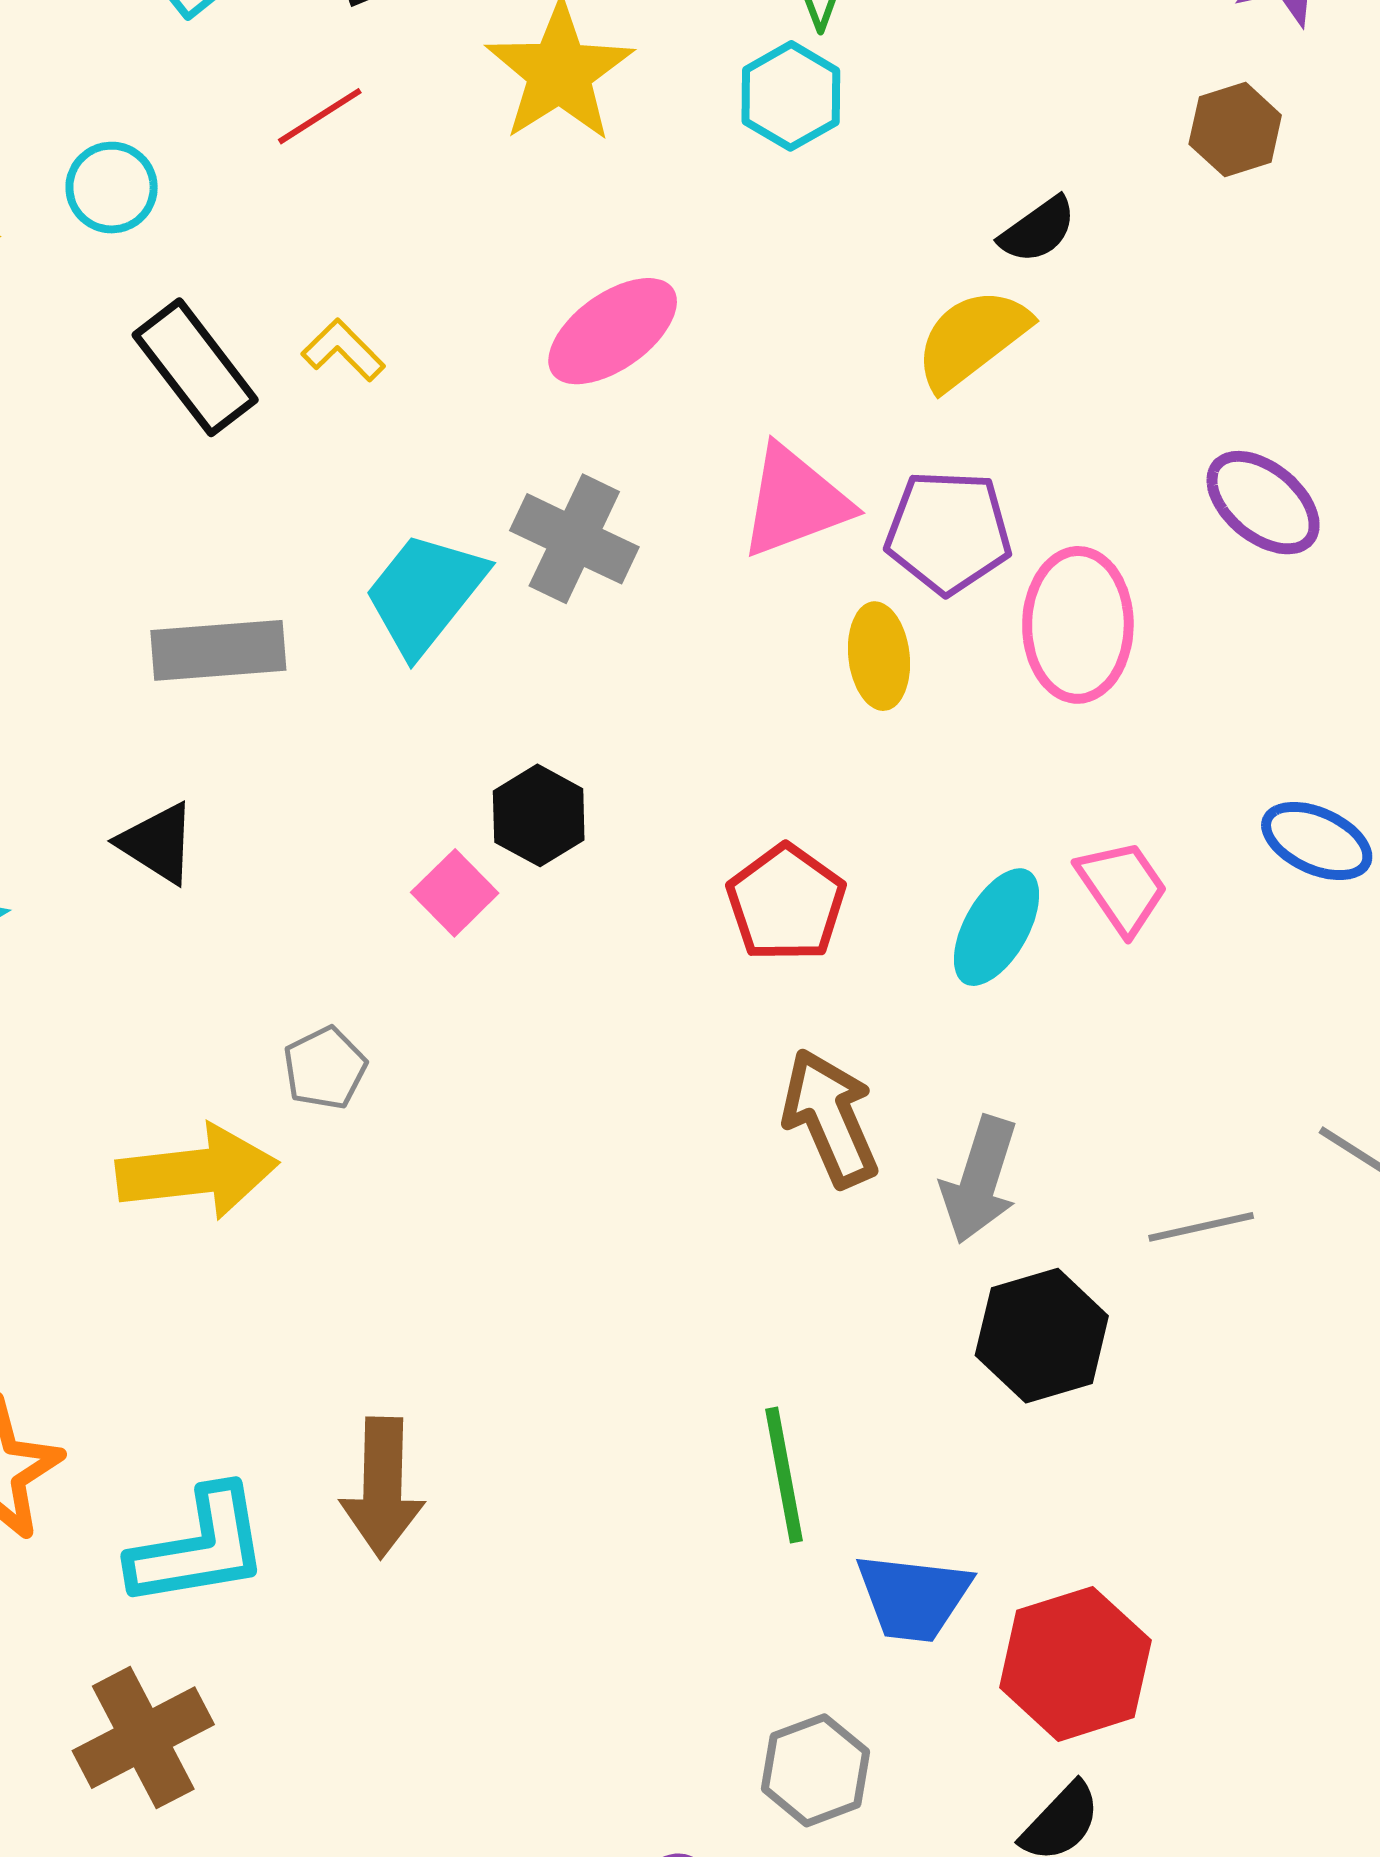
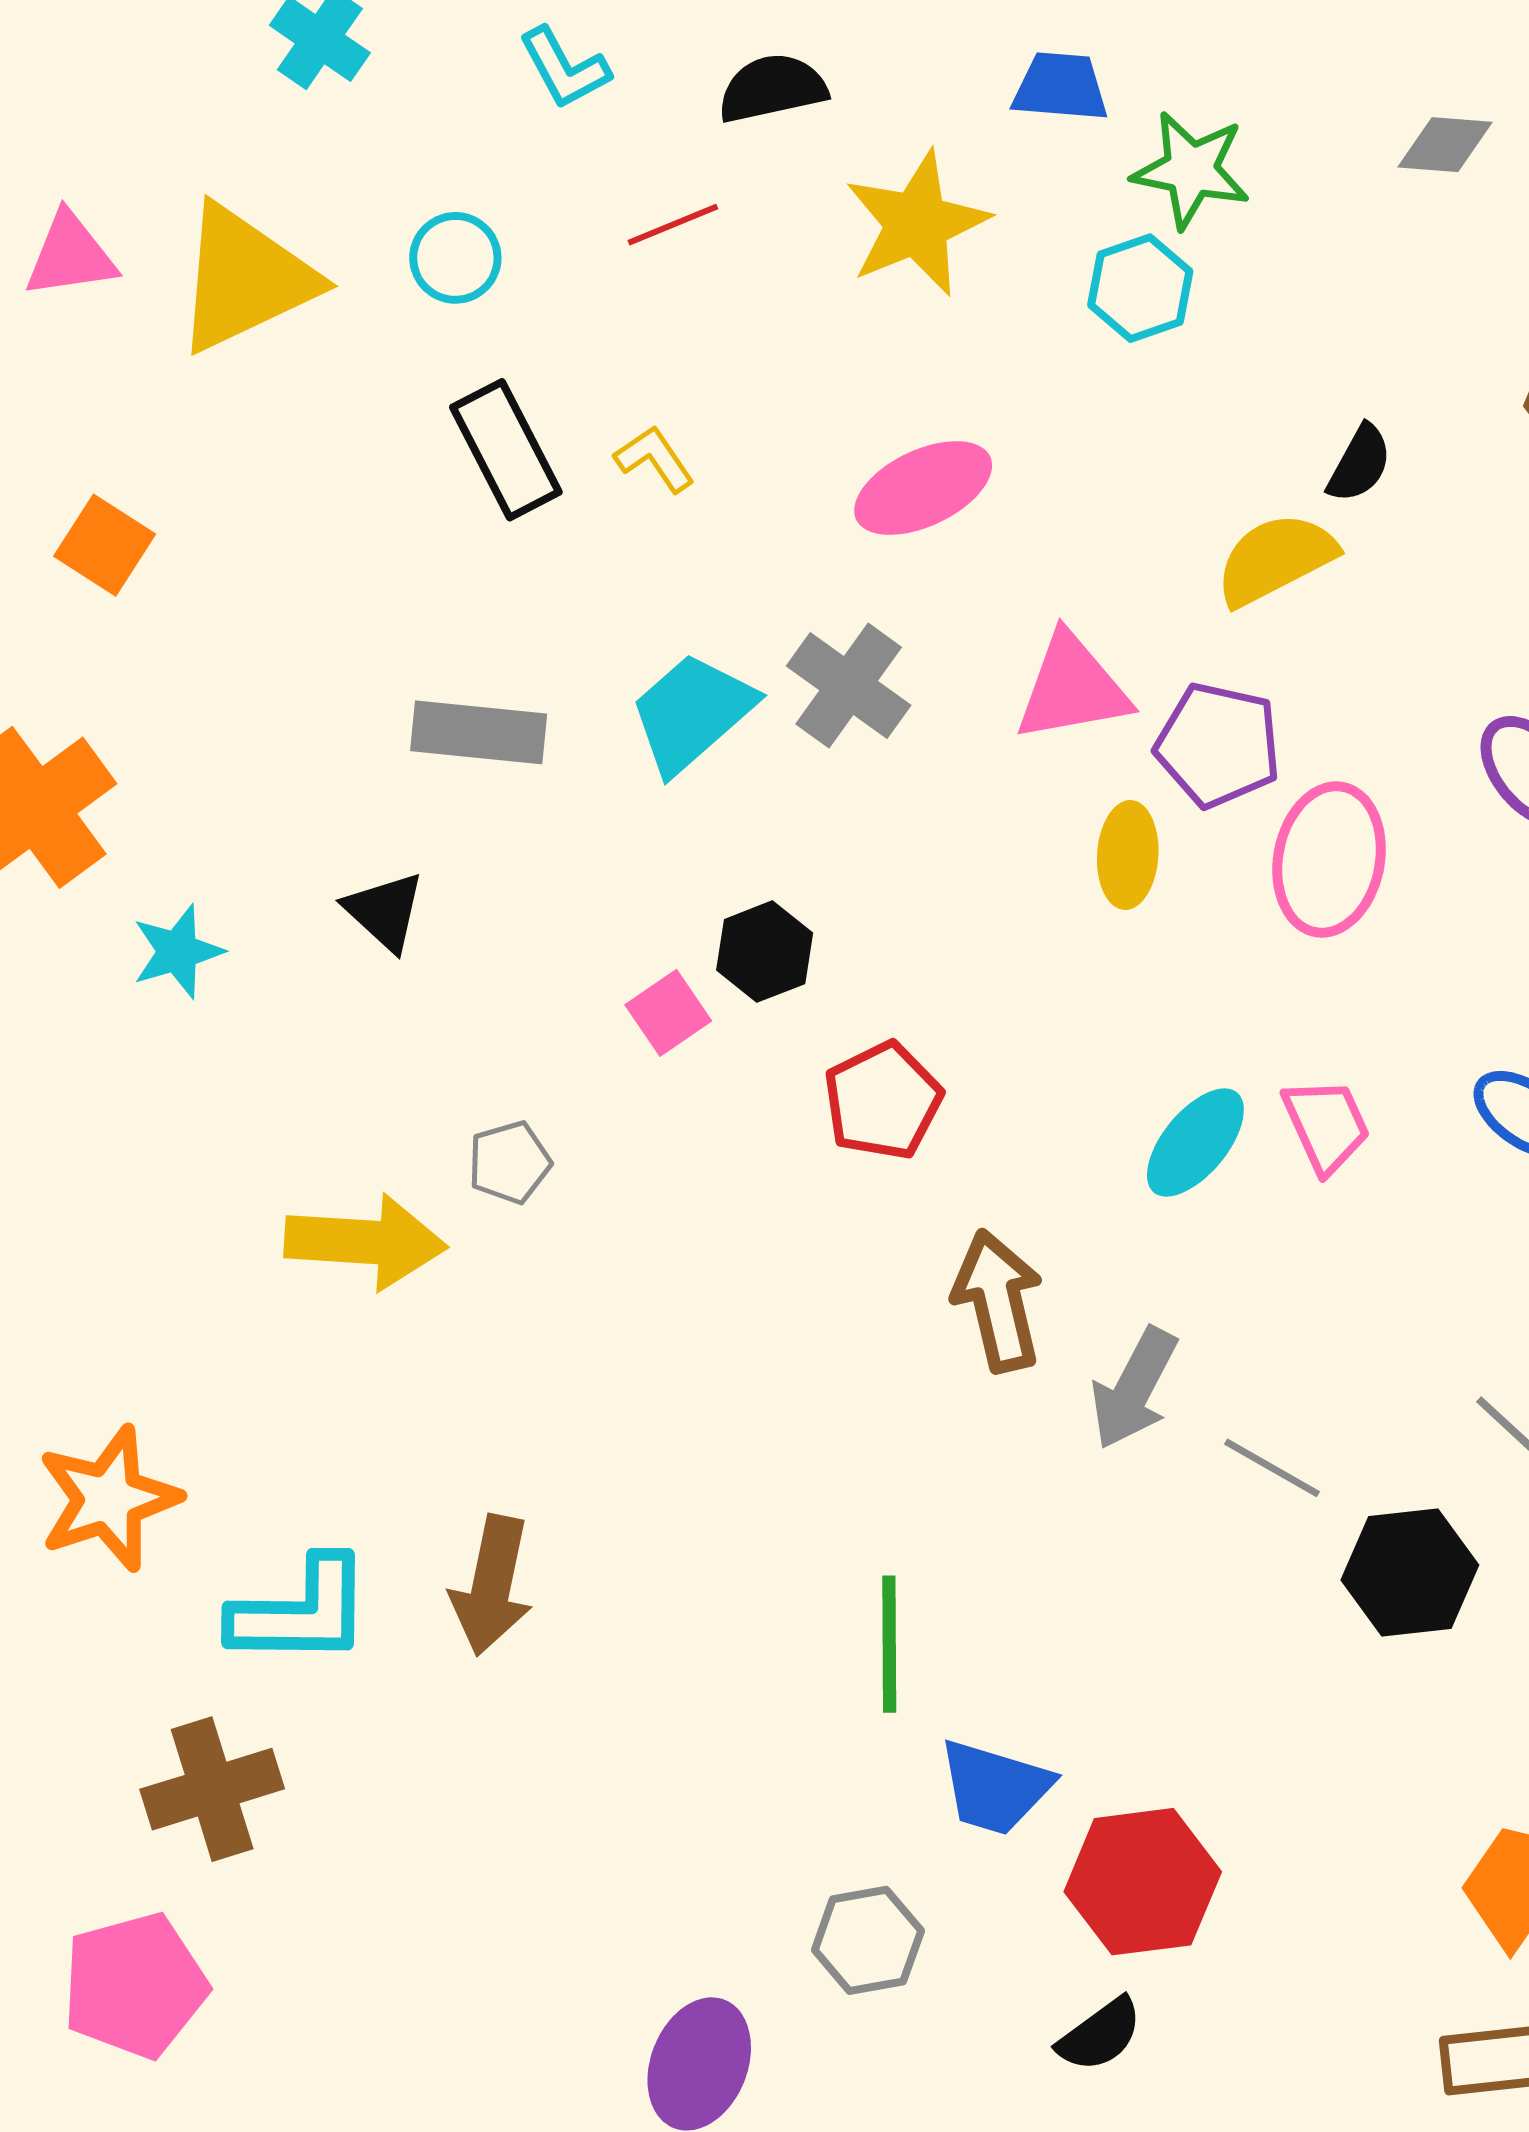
black semicircle: (1038, 230) -> (1360, 464), turned -36
red pentagon: (786, 903) -> (883, 1101), moved
gray line: (1201, 1227) -> (1272, 1468), moved, turned 32
black hexagon: (1042, 1336) -> (1410, 1573), moved

